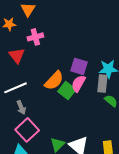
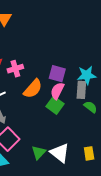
pink cross: (35, 37) -> (15, 69), moved
green square: (67, 90) -> (55, 105), moved

